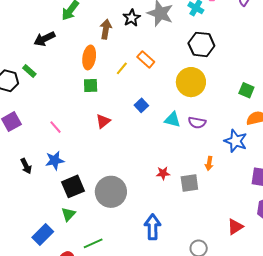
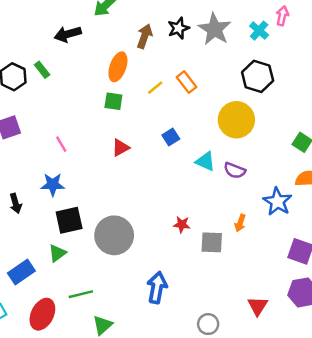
black arrow: (26, 166) -> (16, 203), moved
red triangle: (235, 227) -> (258, 306), turned -36

